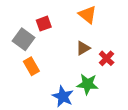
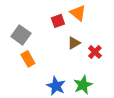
red square: (44, 24) -> (58, 21), moved
green star: (87, 84) -> (83, 85), moved, turned -30

